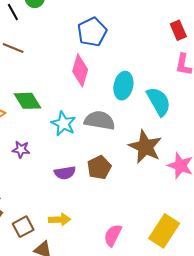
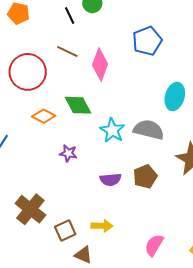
pink diamond: (80, 70) -> (100, 64), moved

